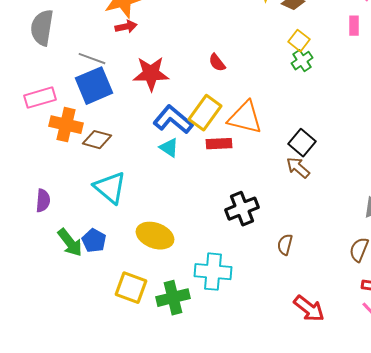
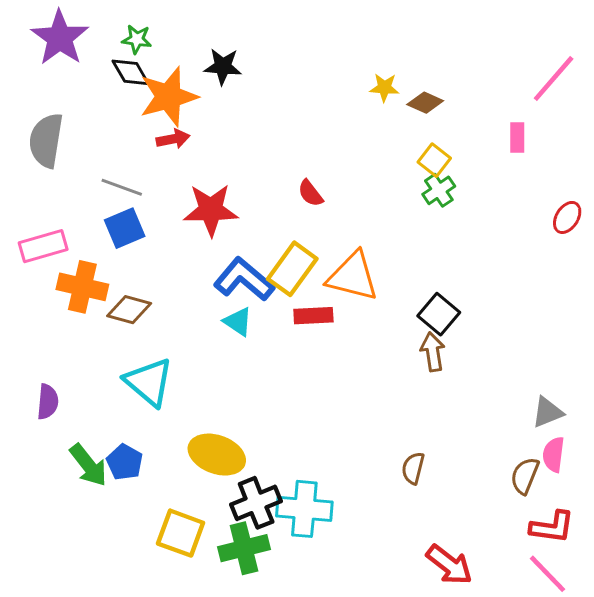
blue square: (94, 86) -> (125, 228), size x0.7
brown arrow: (298, 168) -> (433, 352), turned 40
black cross: (242, 209) -> (256, 503), moved

